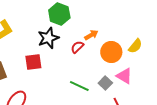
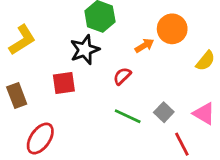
red semicircle: (77, 47) -> (122, 76), moved
orange circle: (111, 52) -> (172, 29), moved
pink triangle: (124, 76) -> (204, 114), moved

